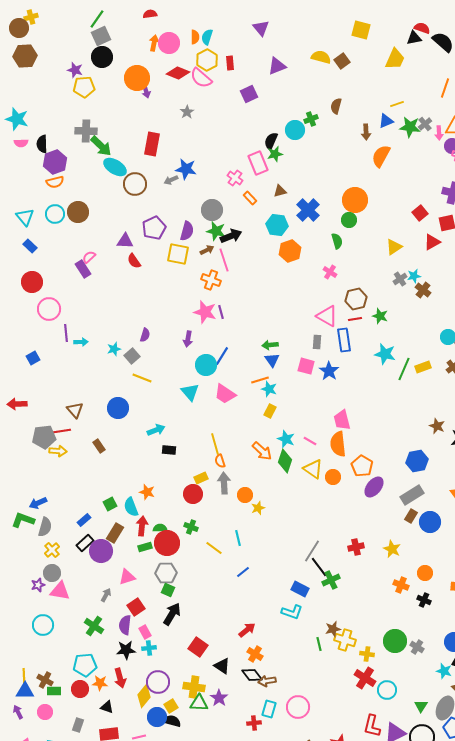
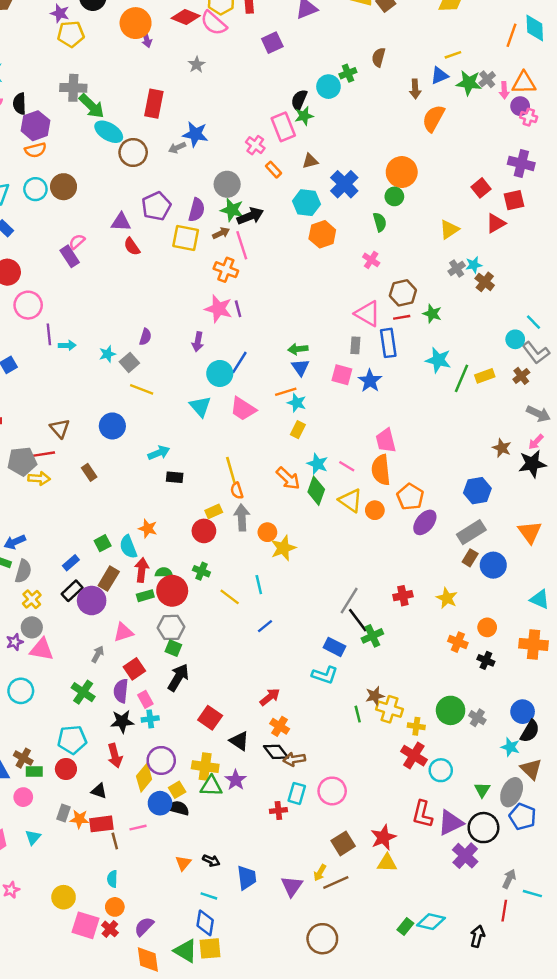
yellow star: (258, 508) -> (283, 548), size x1.5
orange star: (100, 683) -> (79, 819), moved

